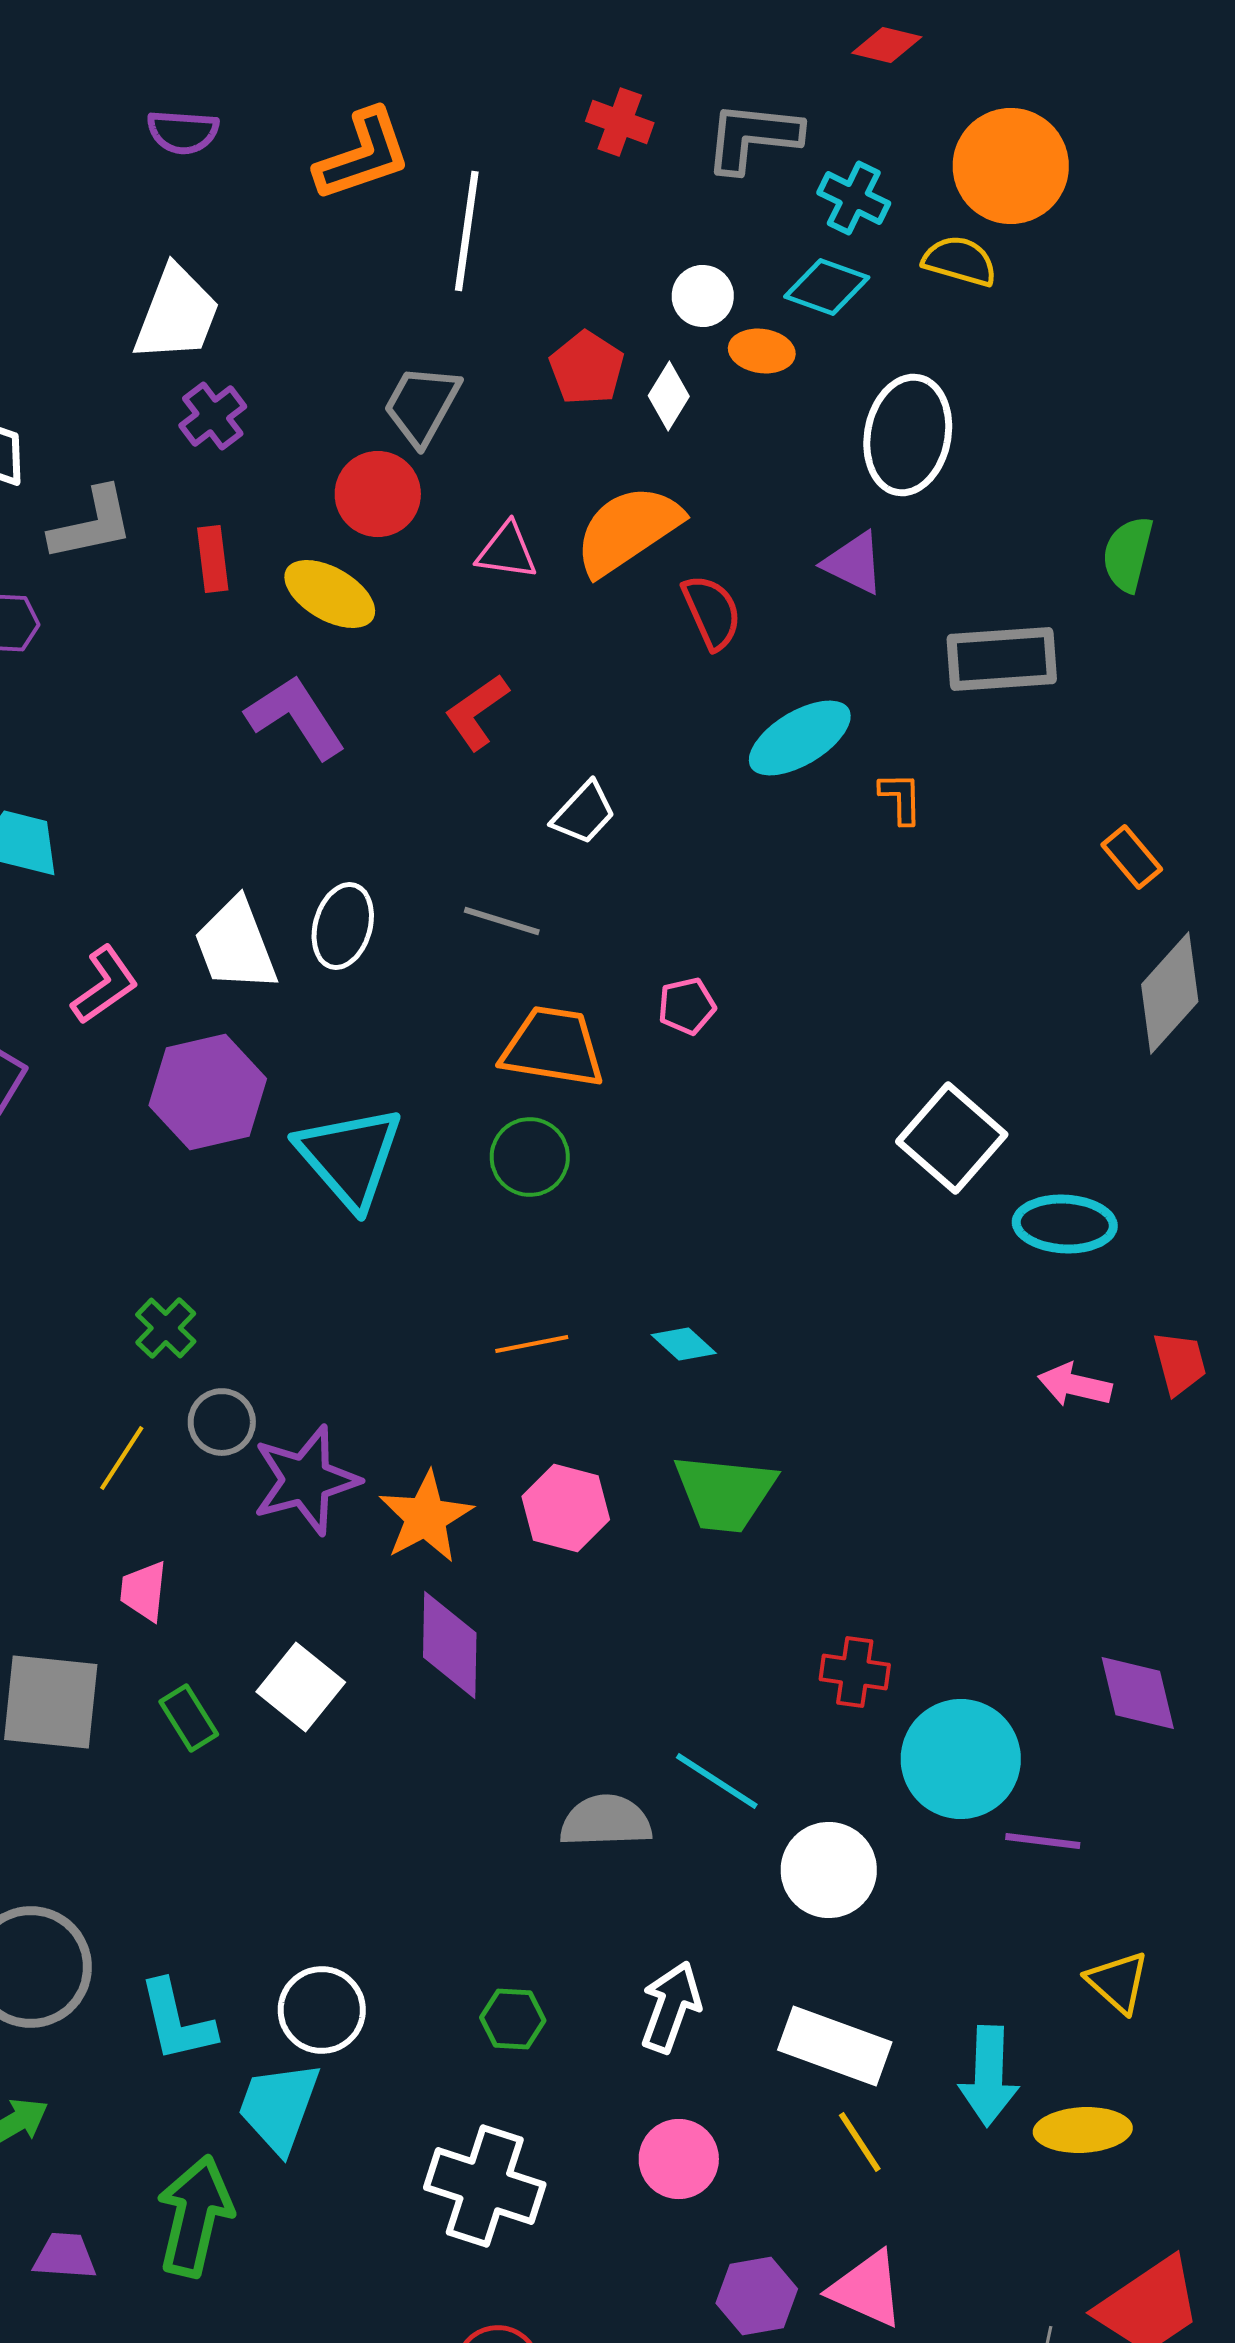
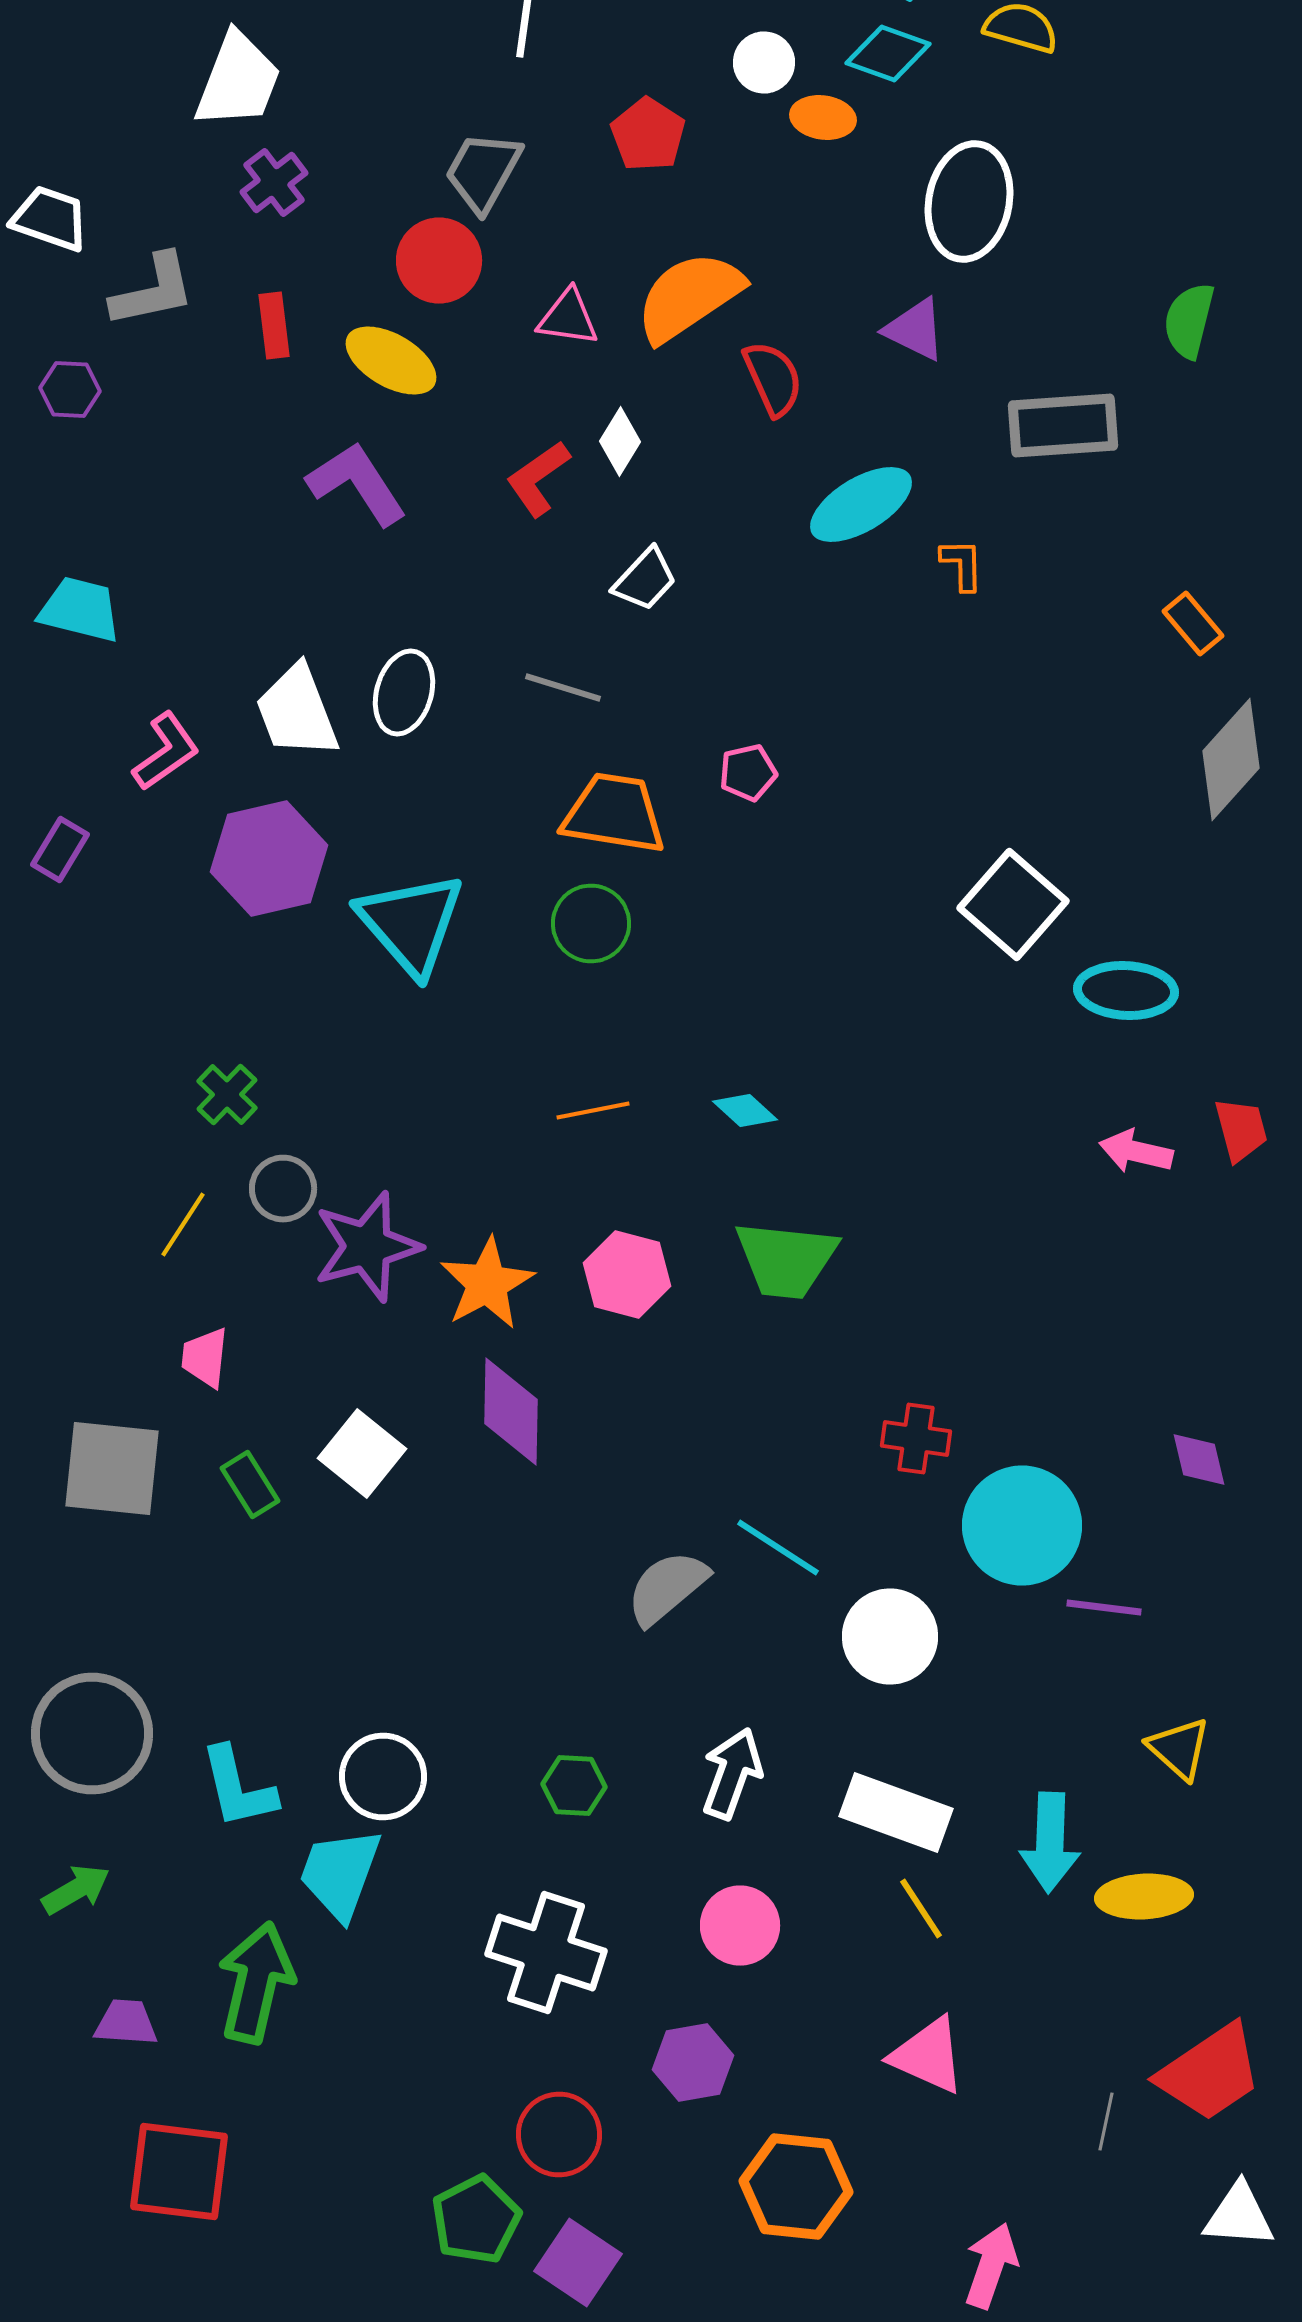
white diamond: (669, 396) -> (620, 442), moved
purple diamond: (1138, 1693) -> (1199, 1460), size x0.7
gray semicircle: (606, 1821) -> (667, 1588), turned -38
purple hexagon: (757, 2296) -> (693, 2062), moved

